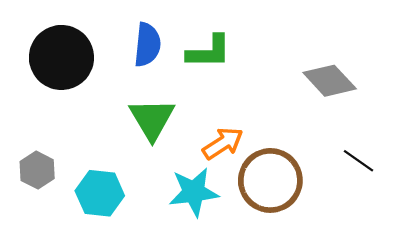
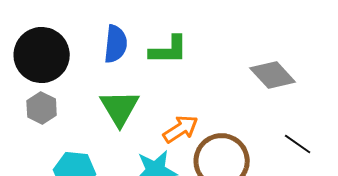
gray hexagon: (37, 170) -> (42, 108), moved

